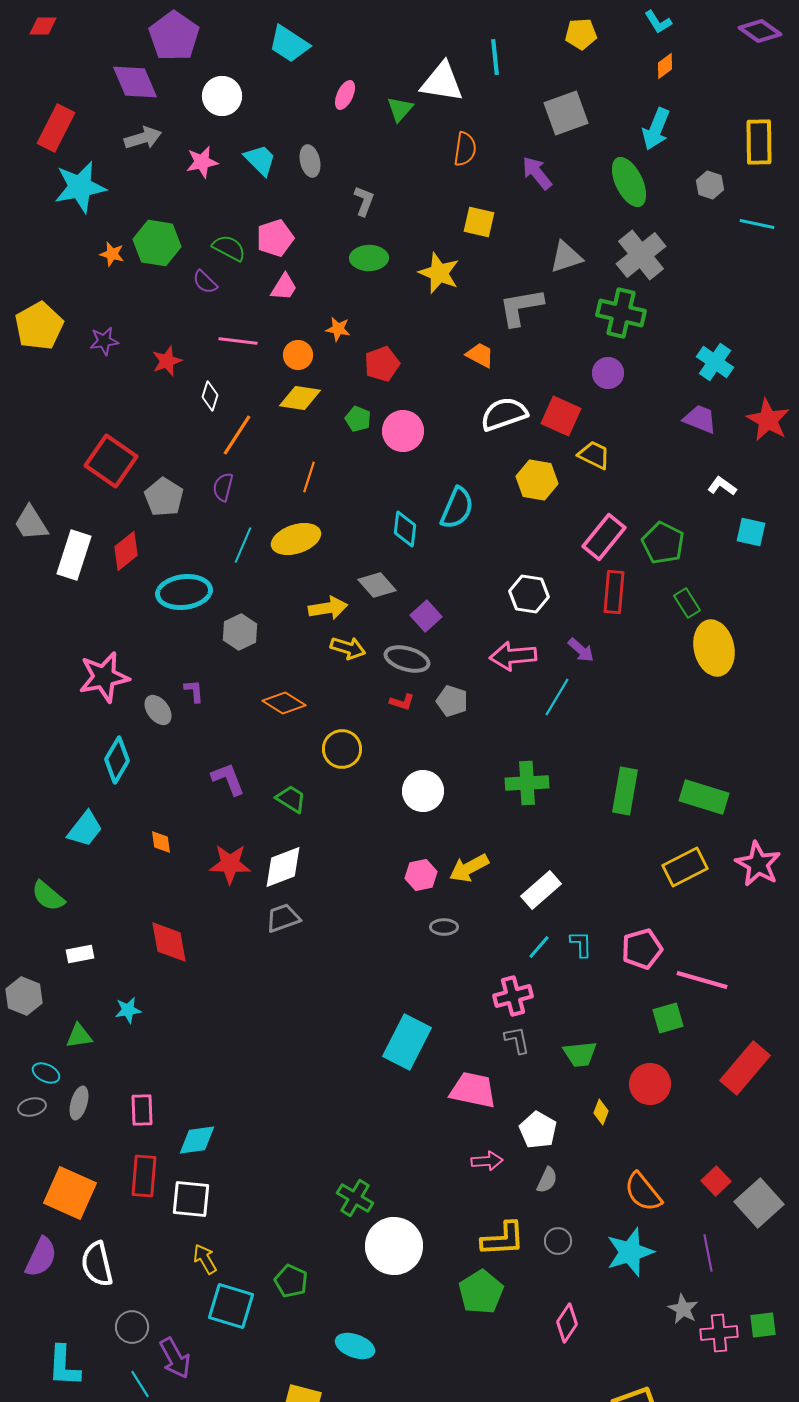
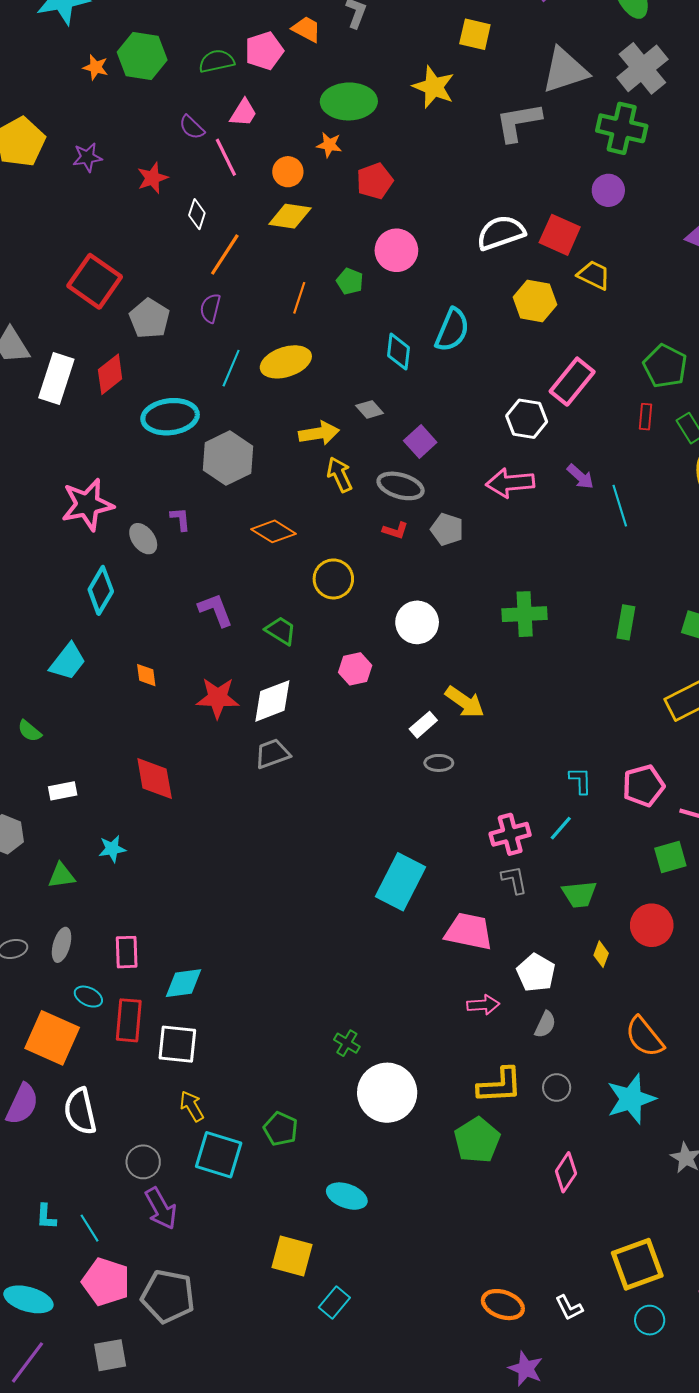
green semicircle: (229, 248) -> (217, 61), turned -40
gray triangle: (566, 257) -> (565, 70), size x1.4
green ellipse: (369, 258) -> (349, 101), moved, size x1.4
purple semicircle: (205, 282) -> (192, 127), moved
pink trapezoid: (284, 287) -> (243, 113), moved
pink line: (238, 341) -> (226, 157), turned 57
orange trapezoid: (480, 355) -> (306, 29), moved
green pentagon: (358, 419) -> (350, 281), moved
pink rectangle: (604, 537) -> (572, 382), moved
gray diamond: (377, 585) -> (370, 409), size x0.7
red rectangle: (614, 592) -> (646, 417), moved, size x0.6
gray hexagon: (240, 632) -> (228, 458), size x1.4
yellow arrow: (348, 648) -> (340, 475), turned -132
cyan line: (557, 697) -> (620, 506), moved, turned -48
green rectangle: (625, 791) -> (626, 622), size x0.7
yellow arrow: (469, 868) -> (465, 702), turned -117
pink hexagon: (421, 875) -> (355, 669), moved
white rectangle: (541, 890) -> (423, 725), moved, size x0.7
green semicircle: (48, 896) -> (29, 731), size x0.7
cyan line: (539, 947) -> (561, 828), moved
cyan ellipse: (46, 1073) -> (88, 997), moved
green cross: (355, 1198) -> (347, 1043), size x0.7
gray circle: (132, 1327) -> (143, 1162), moved
cyan L-shape: (64, 1366) -> (46, 1217), size x0.6
cyan line: (140, 1384) -> (89, 1228), moved

